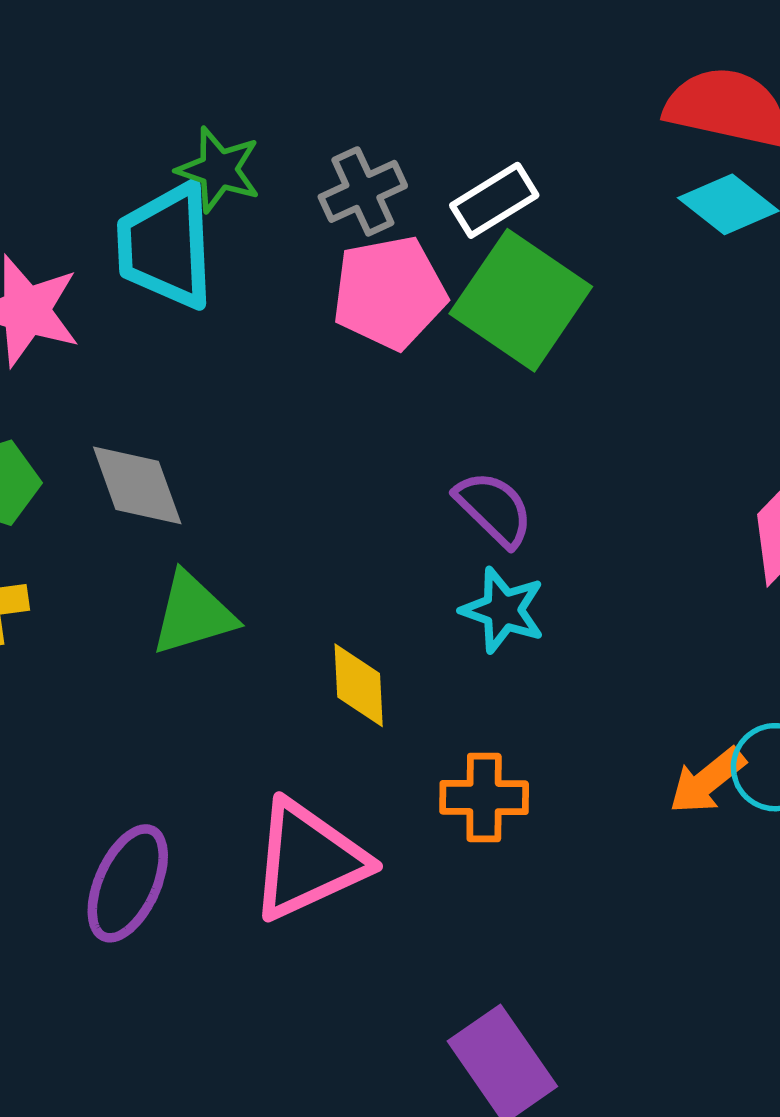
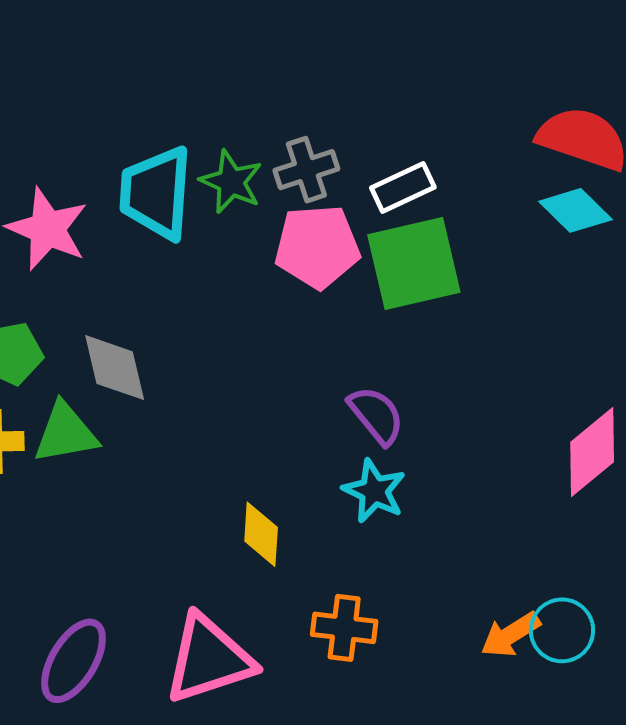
green star: (219, 170) -> (231, 182), moved
green square: (521, 300) -> (414, 263), turned 36
green triangle: (193, 614) -> (66, 433), moved

